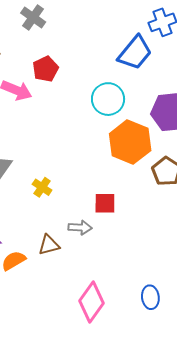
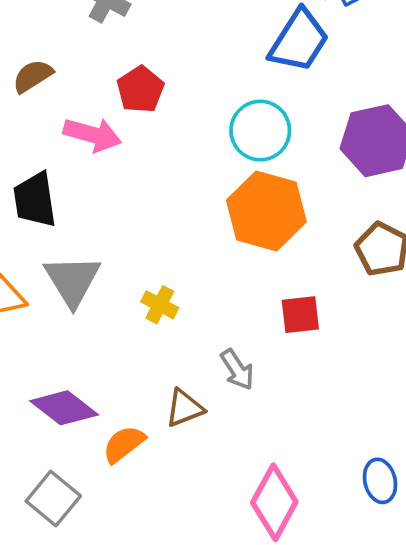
orange hexagon: (130, 142) -> (266, 211), moved
red square: (105, 203) -> (300, 315), moved
gray arrow: (80, 227) -> (237, 370), turned 60

